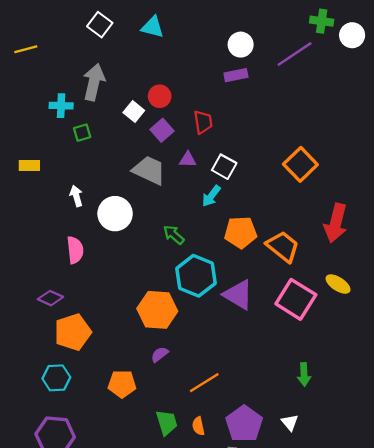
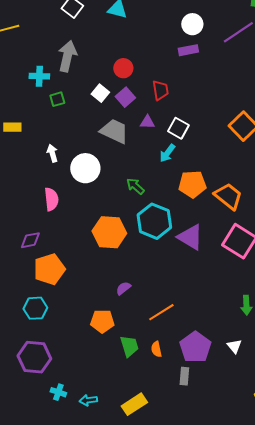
white square: (134, 112) -> (100, 93), moved
purple diamond: (50, 298) -> (30, 240), turned -35
orange hexagon: (157, 310) -> (109, 232), moved
orange pentagon: (122, 384) -> (102, 321), moved

